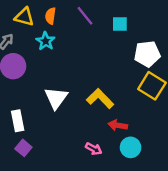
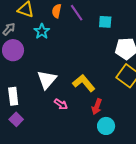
orange semicircle: (50, 16) -> (57, 11), moved
red arrow: (118, 125) -> (97, 107), turned -84
pink arrow: (94, 149) -> (61, 104), moved

